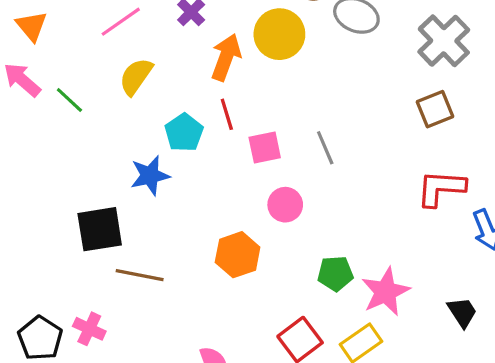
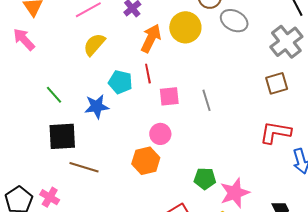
green line: (69, 100) -> (54, 95), moved
cyan pentagon: (184, 133) -> (120, 82), turned -30
pink circle: (285, 205) -> (160, 134), moved

